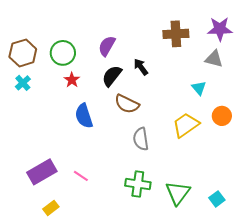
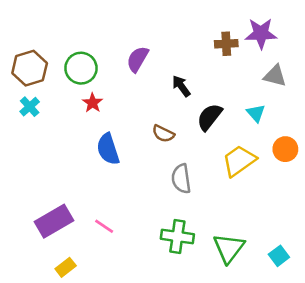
purple star: (220, 29) -> (261, 33), moved
brown cross: (176, 34) -> (226, 44), size x0.7
black semicircle: (112, 76) -> (210, 117), moved
brown semicircle: (127, 104) -> (163, 134), size x0.7

